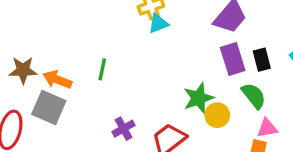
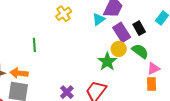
cyan triangle: (158, 23) -> (99, 19), moved
green line: (102, 69) -> (34, 45), moved
yellow circle: (217, 115) -> (119, 49), moved

